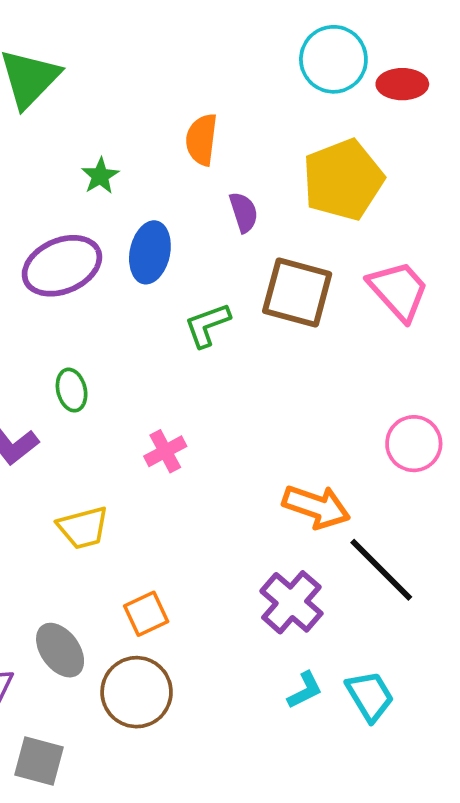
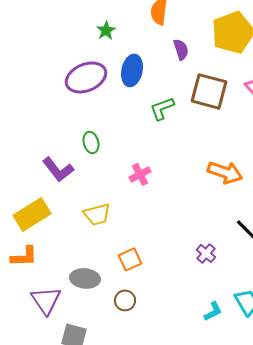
orange arrow: (316, 507) -> (225, 172), moved
purple cross: (291, 602) -> (206, 253), size x0.6
gray ellipse: (60, 650) -> (85, 278), turned -48
cyan L-shape: (305, 690) -> (213, 311), moved
brown circle: (137, 692) -> (125, 300), size x0.6

